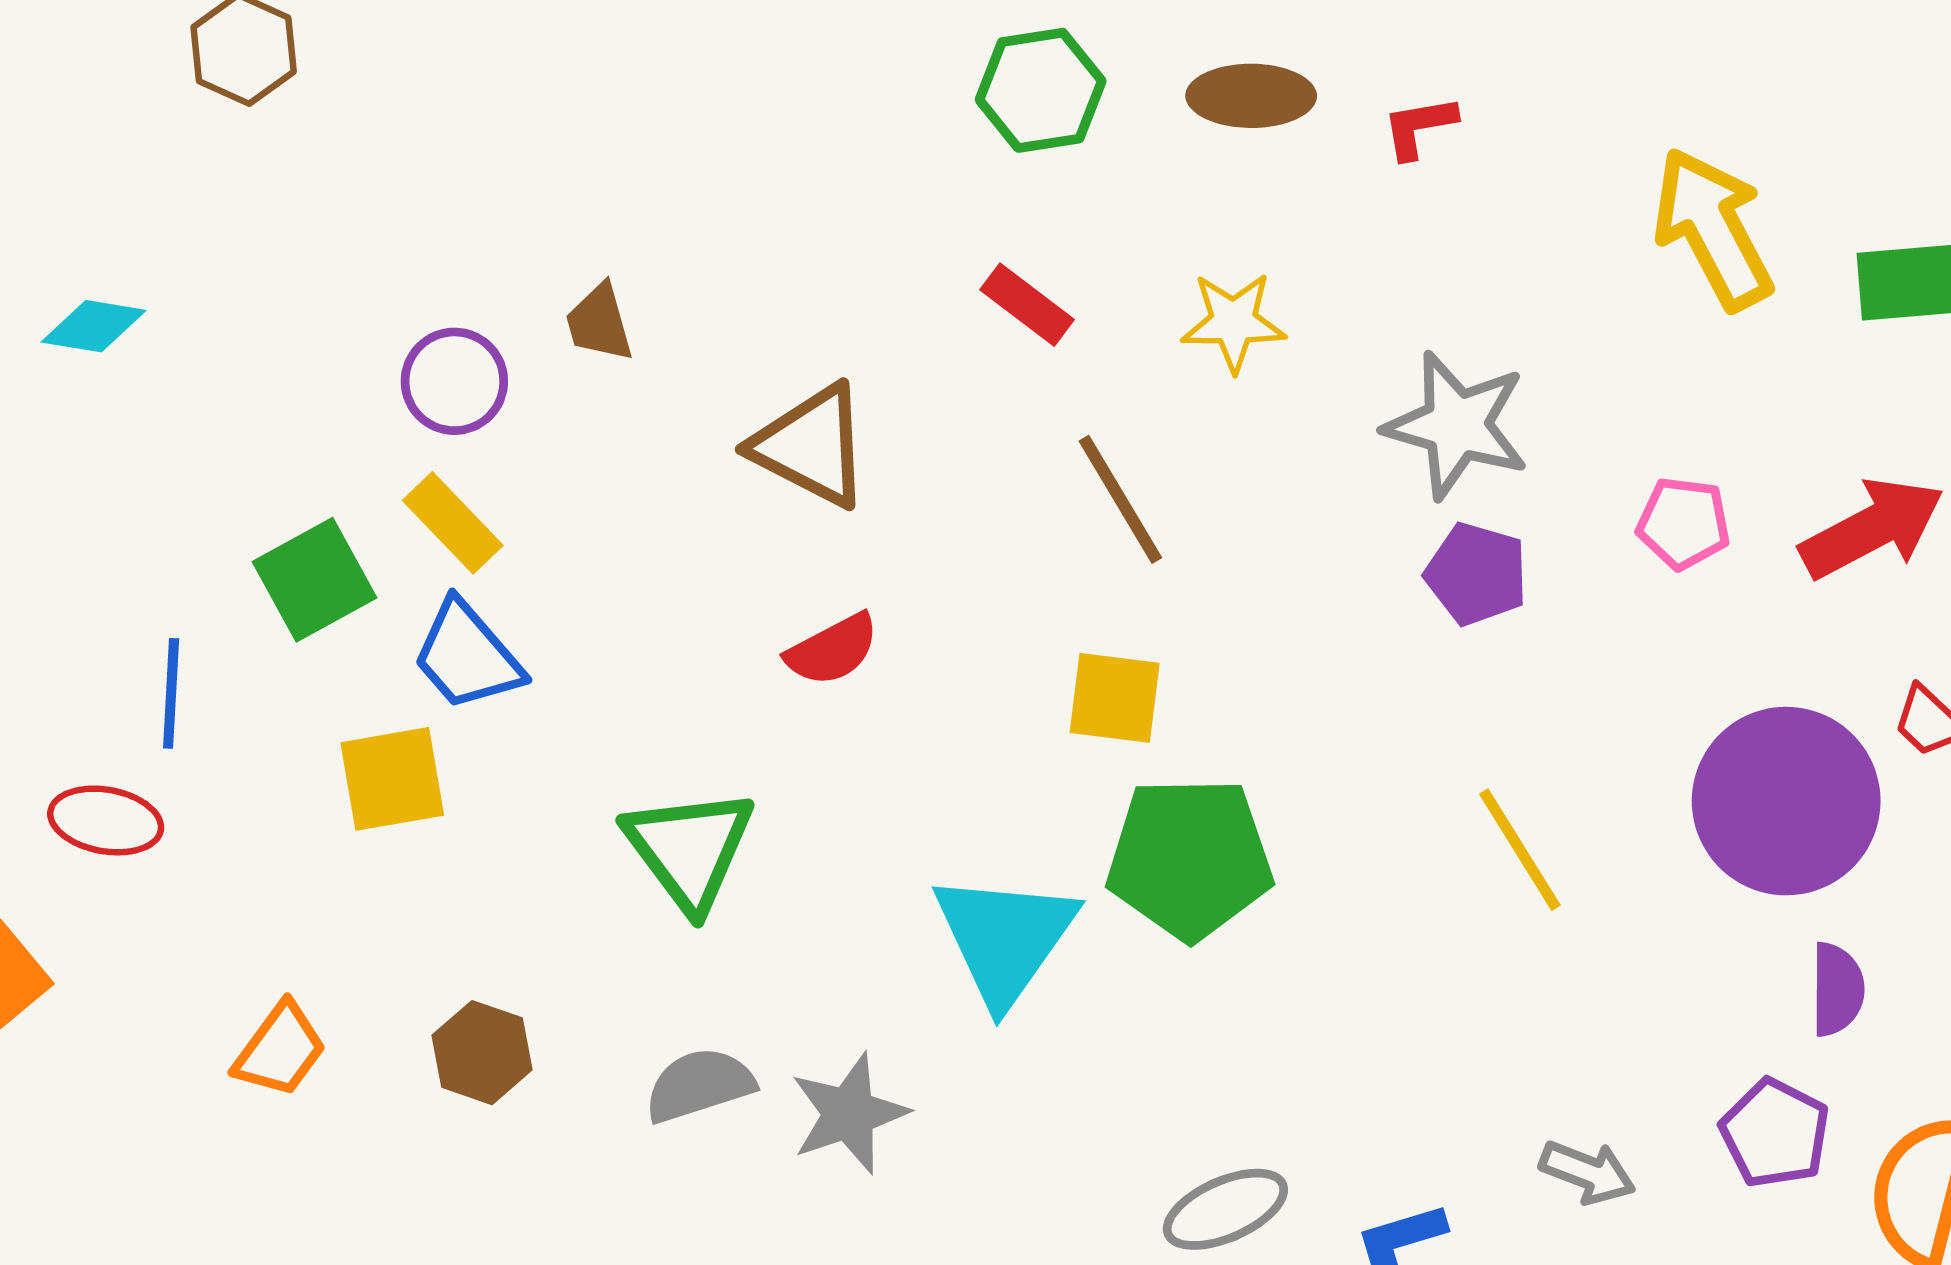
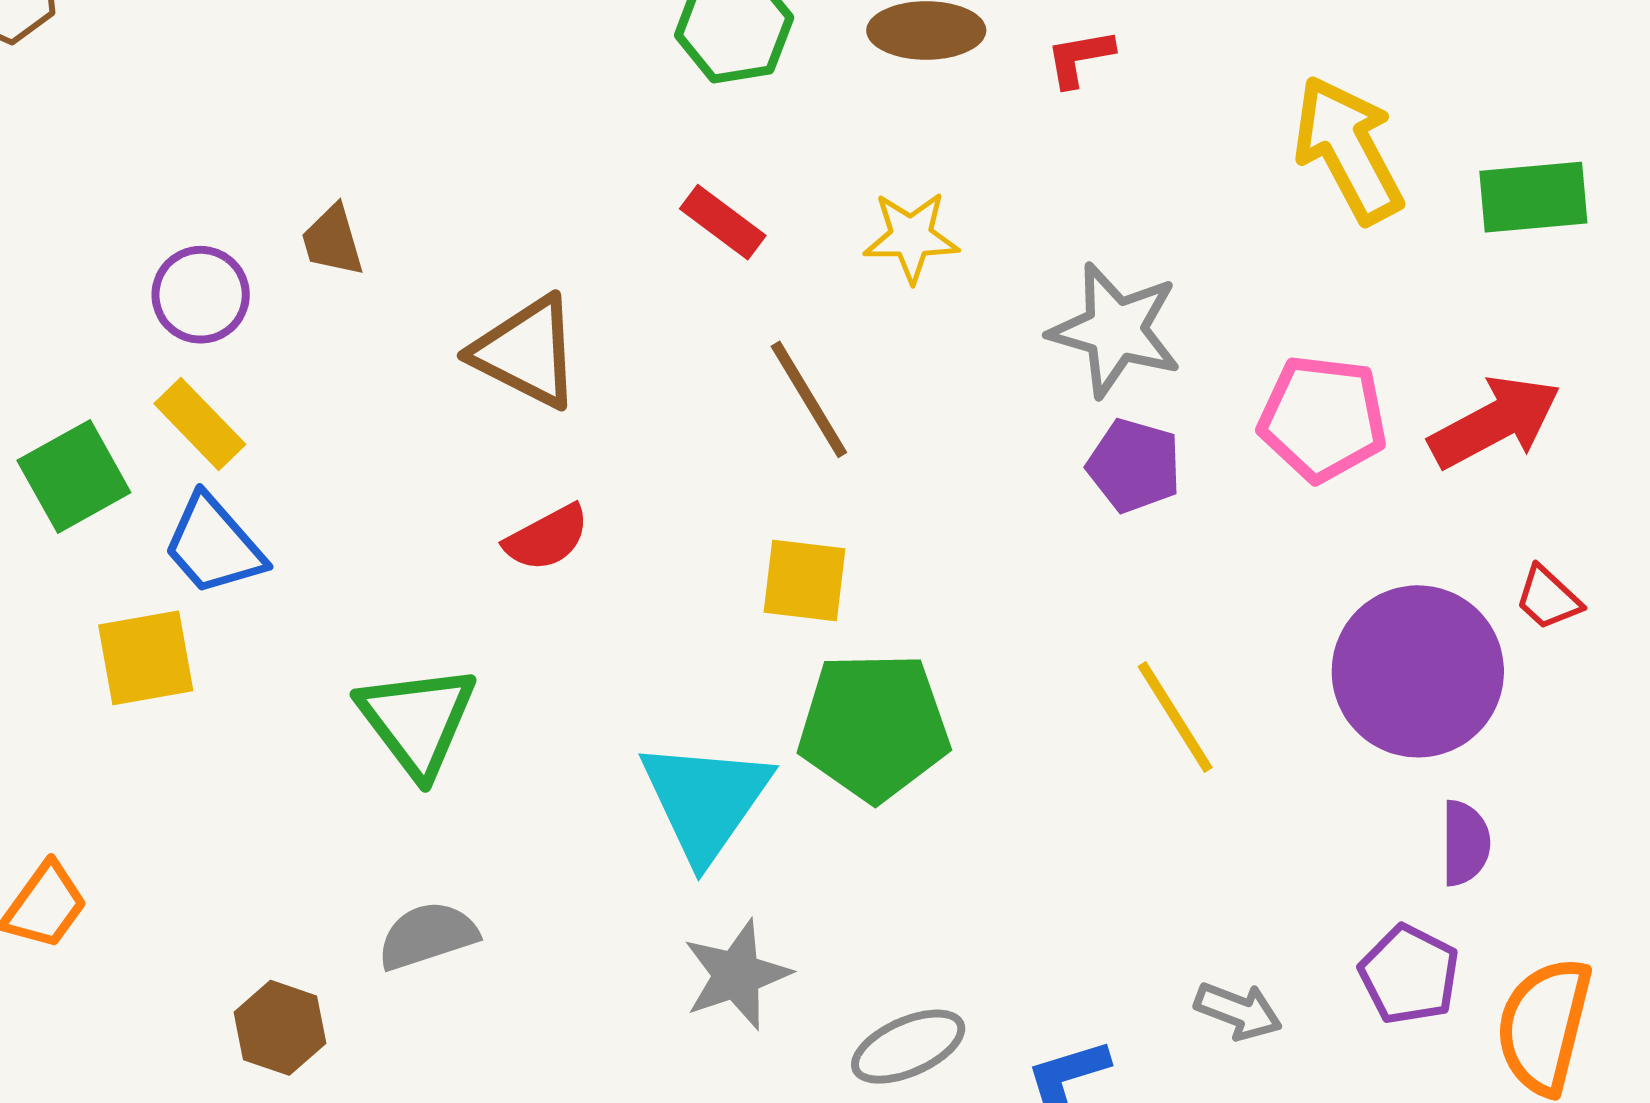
pink pentagon: (1683, 523) -> (1323, 418), size x1.5
brown hexagon: (482, 1053) -> (280, 1028), moved
gray star: (849, 1114) -> (737, 975), moved

